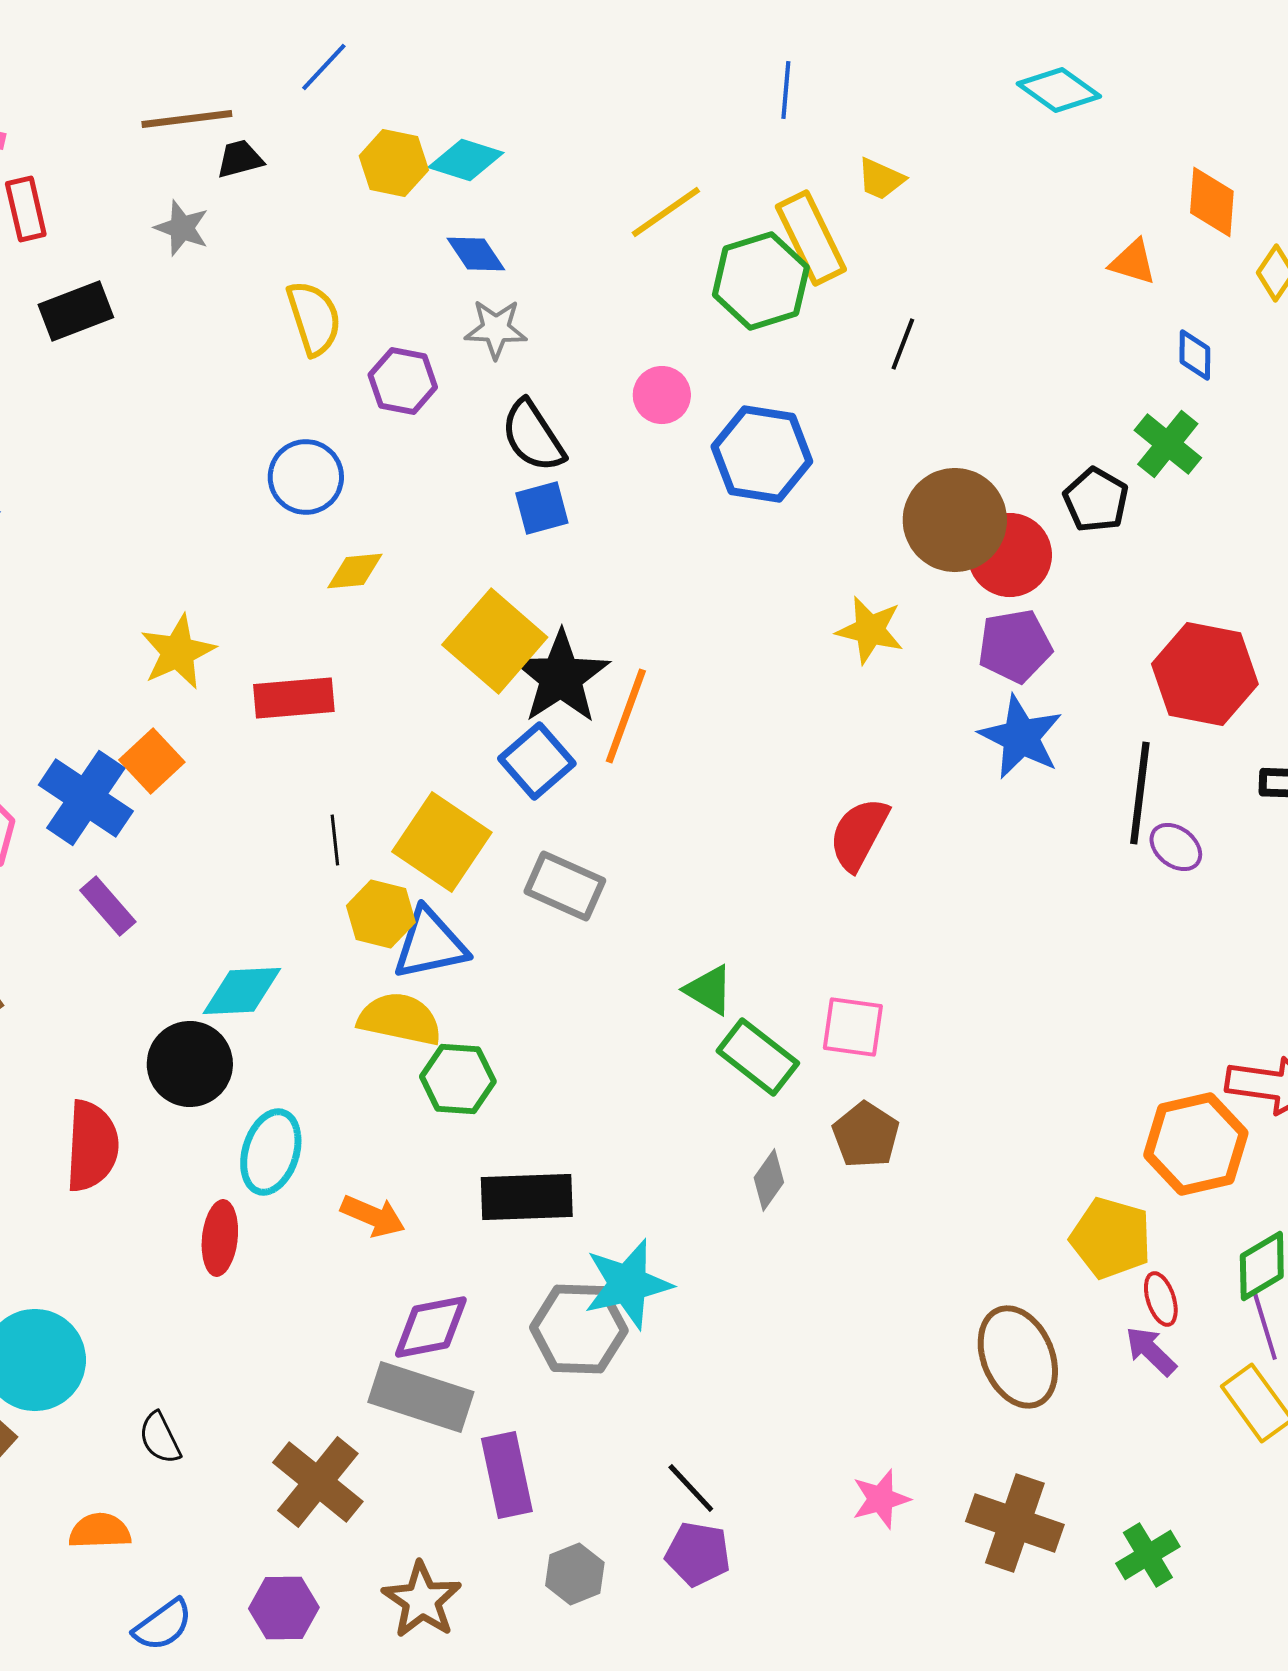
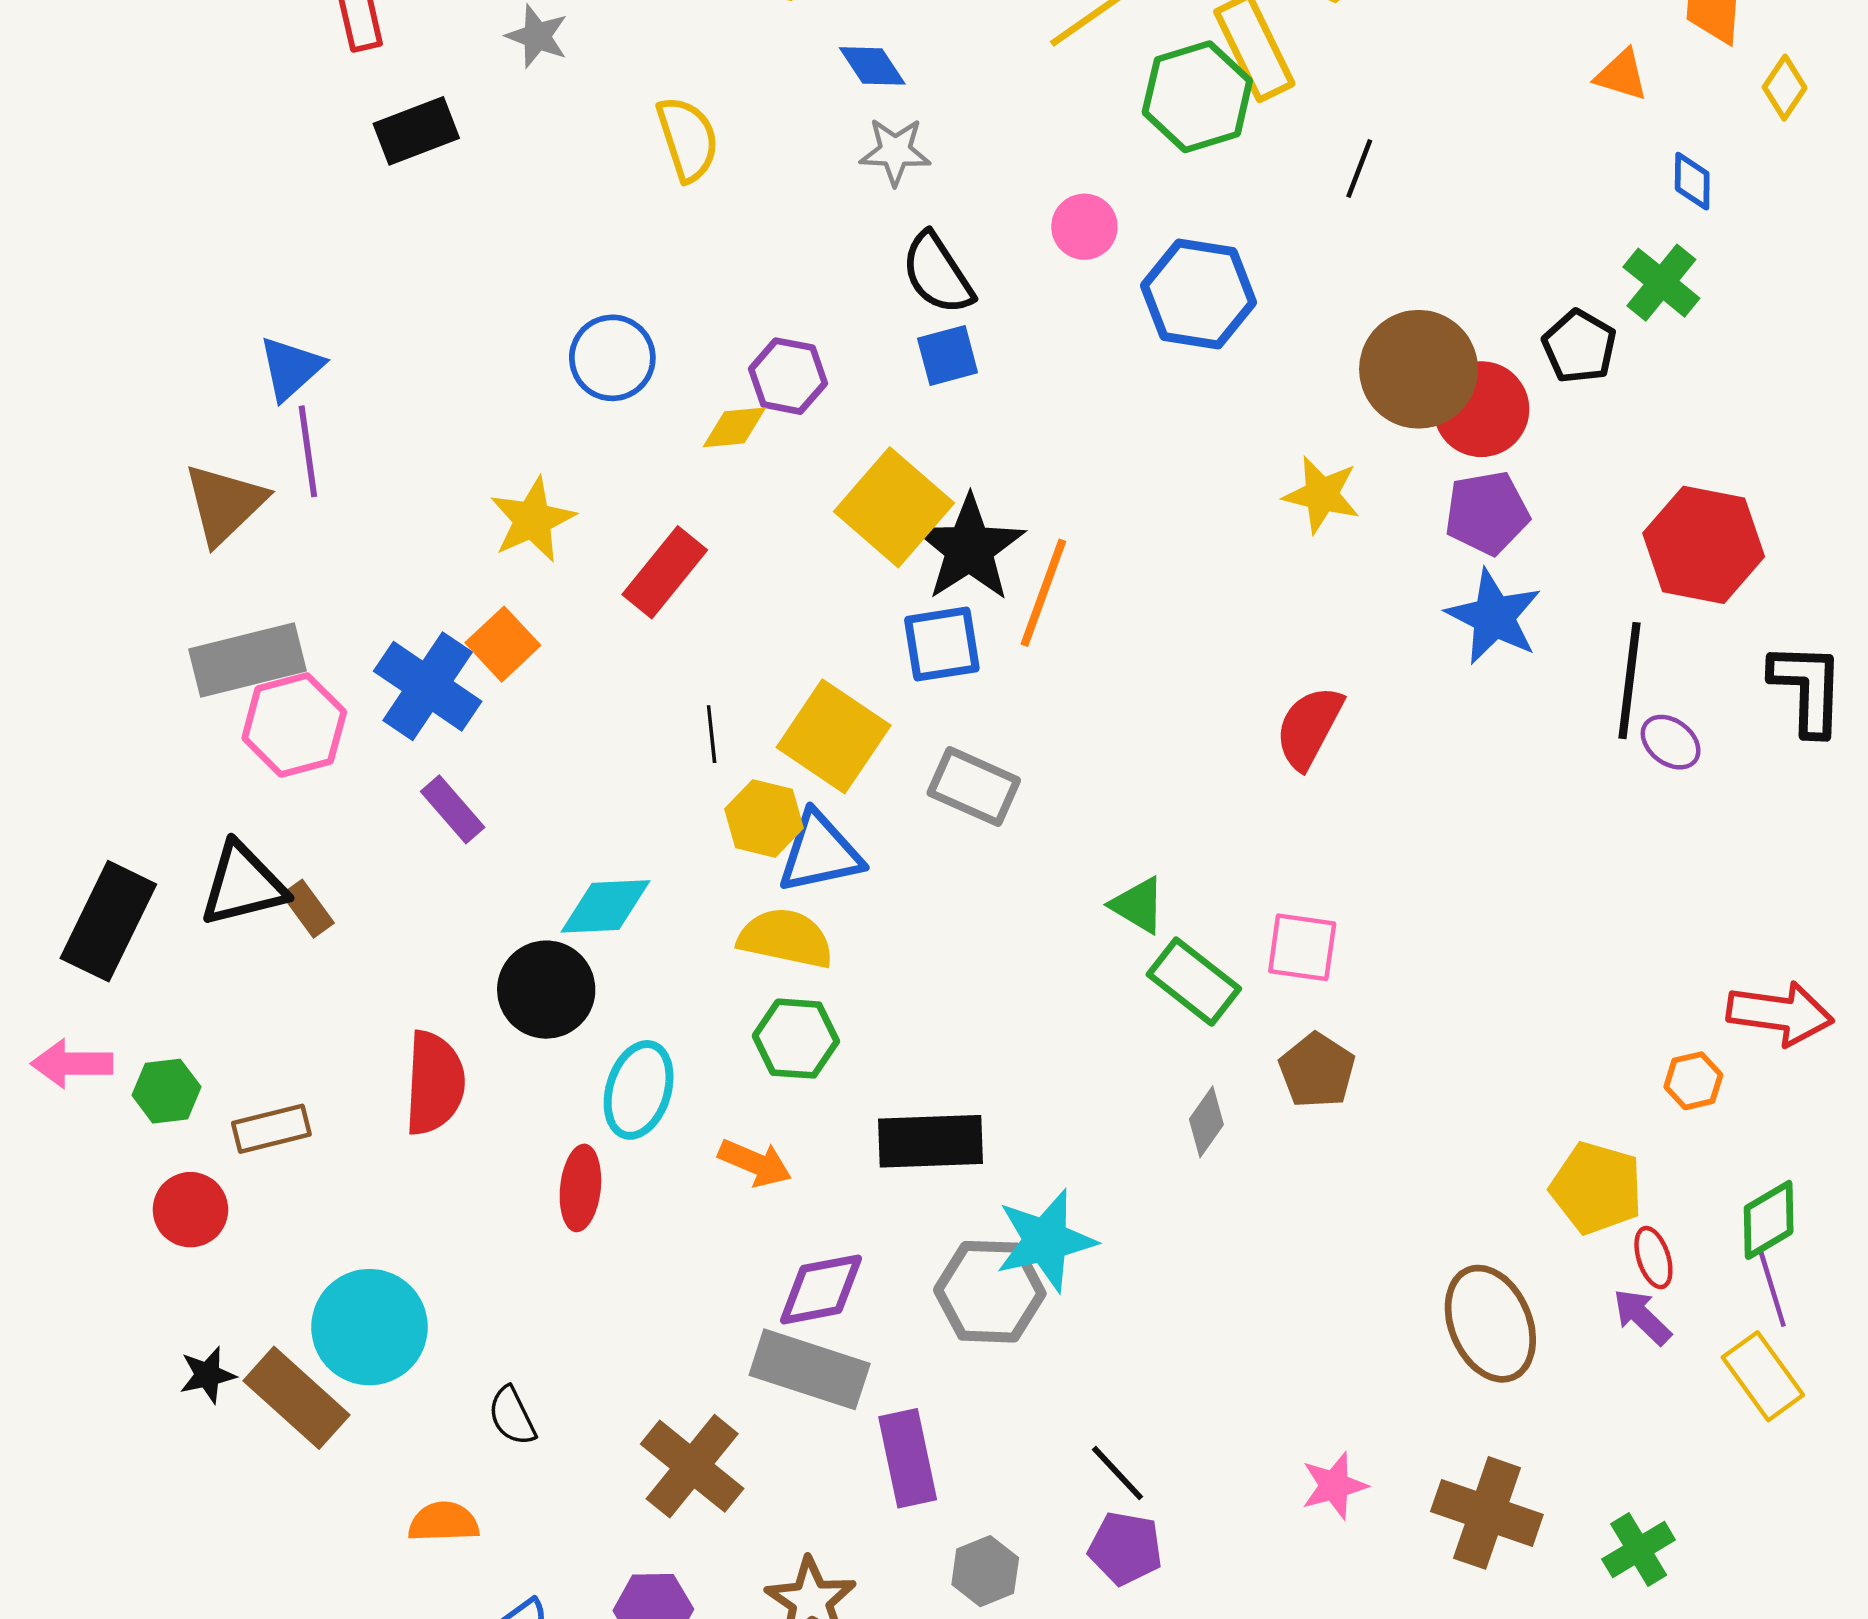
purple hexagon: (403, 381) -> (788, 376), moved
blue circle: (306, 477) -> (612, 358), moved
red rectangle: (294, 698) -> (665, 572), turned -46
blue square: (537, 761) -> (942, 644), turned 32
green hexagon: (458, 1079) -> (796, 1039), moved
orange hexagon: (1196, 1144) -> (1693, 1081), size x0.5

